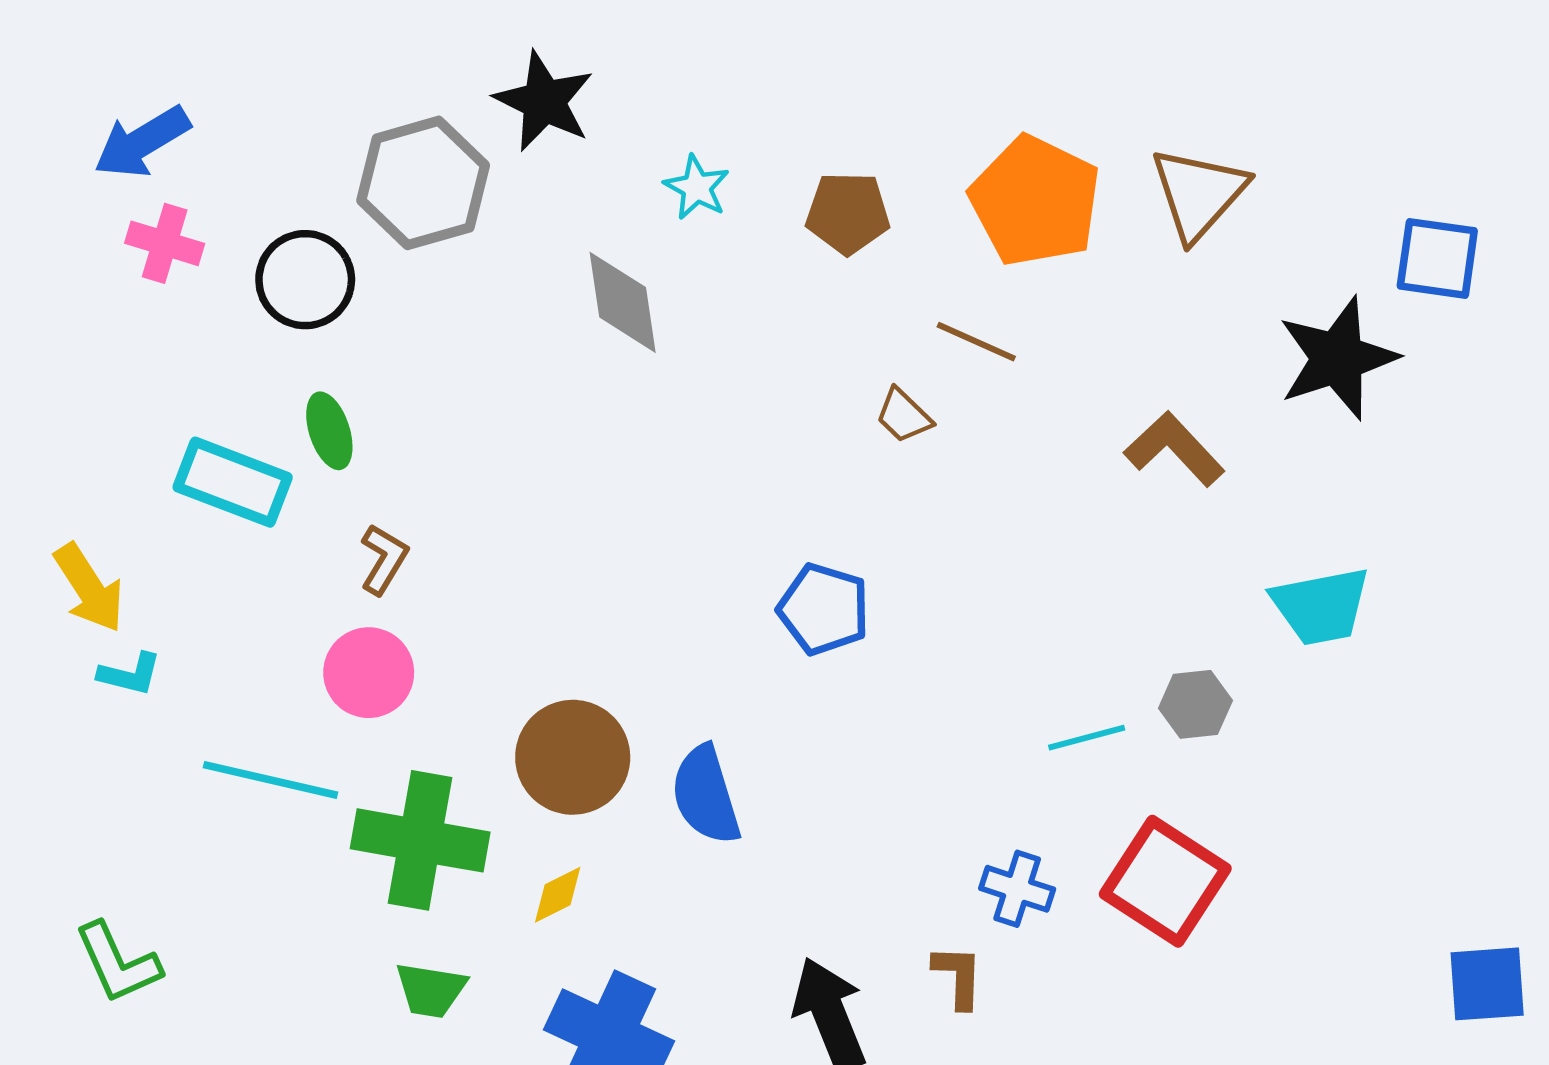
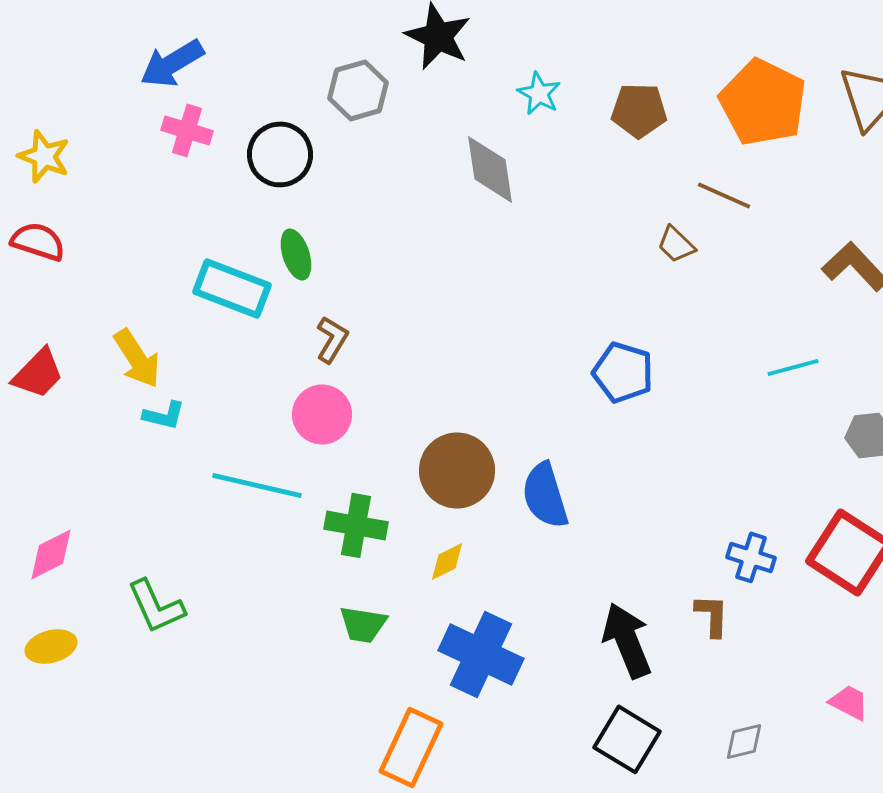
gray hexagon: (423, 183) -> (358, 90), size x0.7
cyan line: (1087, 738) -> (793, 367), moved
green cross: (420, 840) -> (356, 525), size x0.7

